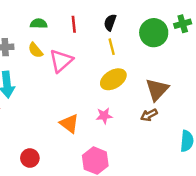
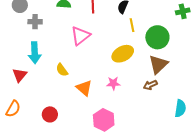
green circle: (154, 33) -> (157, 37), moved
yellow line: (112, 47) -> (132, 25), moved
yellow semicircle: (35, 50) -> (62, 70), moved

